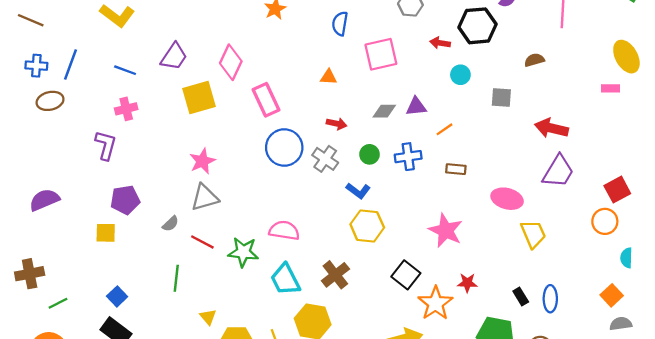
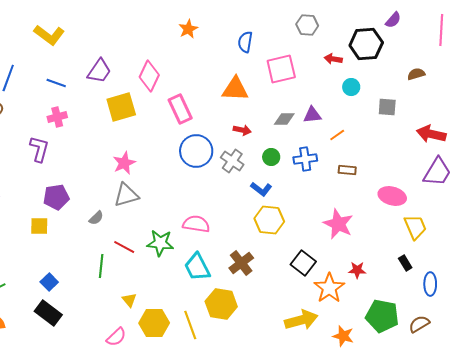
orange triangle: (329, 77) -> (235, 89), size x1.8
red line: (202, 242) -> (124, 247), moved
black rectangle: (521, 296) -> (405, 263), moved

